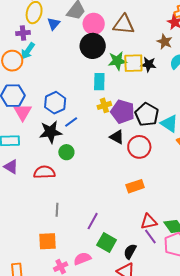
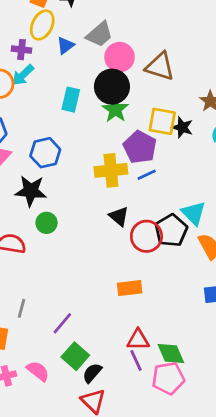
green star: (117, 61) -> (115, 110), moved, turned 30
cyan rectangle: (99, 82) -> (71, 100), moved
yellow cross: (104, 105) -> (111, 170), size x1.6
purple pentagon: (123, 112) -> (140, 147), moved
black pentagon: (147, 115) -> (171, 230), moved
blue line: (71, 122) -> (147, 175), moved
gray line: (57, 210) -> (21, 308), moved
black semicircle: (130, 251) -> (92, 373), moved
pink semicircle: (82, 259) -> (38, 371), turned 48

